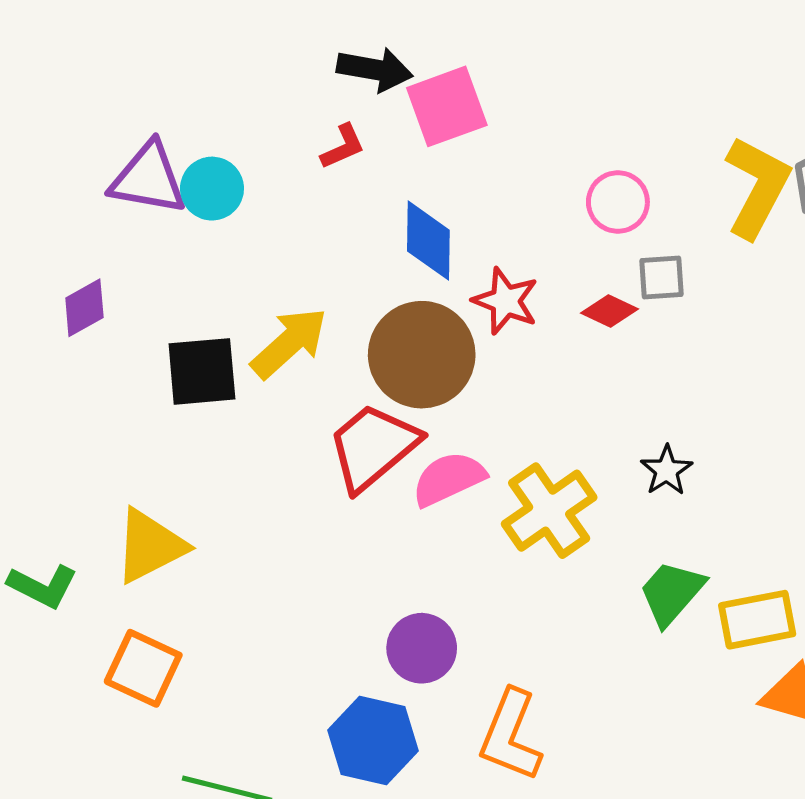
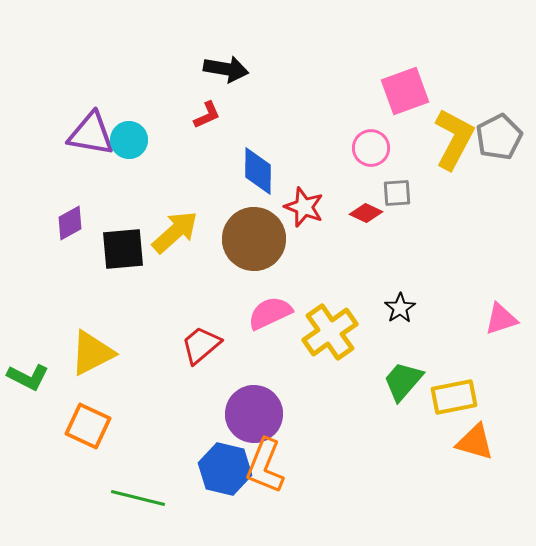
pink square: (447, 106) -> (405, 91), moved
purple diamond: (84, 308) -> (70, 223), moved
red trapezoid: (373, 447) -> (201, 345), moved, size x0.7
purple circle: (422, 648) -> (254, 414), size x1.4
orange L-shape: (511, 735) -> (265, 466), moved

